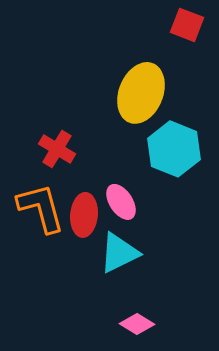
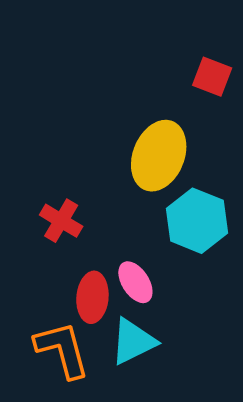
orange L-shape: (41, 208) -> (62, 350), moved

